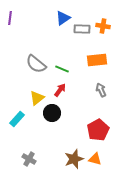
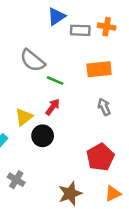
gray semicircle: (36, 64) -> (33, 60), moved
gray cross: (29, 159) -> (16, 180), moved
orange triangle: (95, 159) -> (113, 194), moved, turned -40

